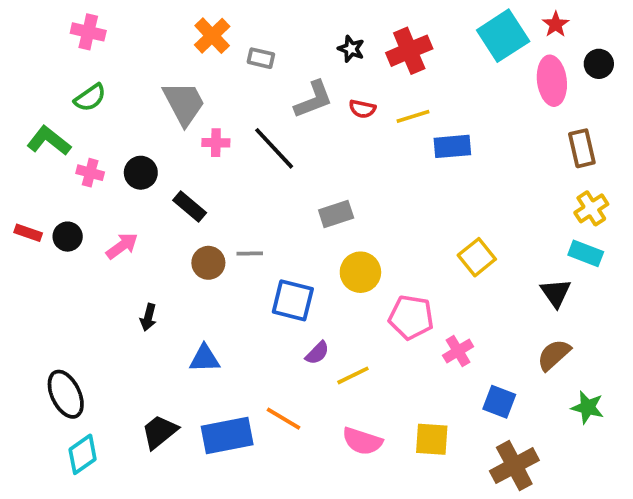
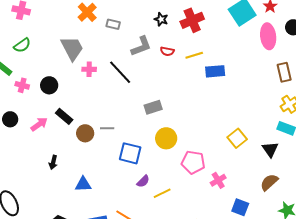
black rectangle: (190, 206) -> (64, 116), moved
yellow square: (477, 257) -> (237, 138), moved

